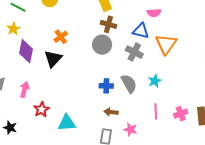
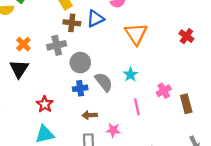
blue triangle: (141, 31) -> (95, 19), moved, turned -30
gray circle: (102, 45) -> (80, 63), moved
gray cross: (134, 52) -> (57, 45), moved, turned -30
red star: (41, 110) -> (45, 104), moved
pink cross: (181, 114) -> (164, 91), moved

